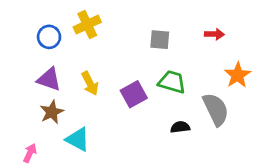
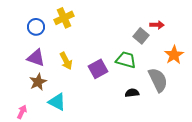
gray square: (160, 40) -> (141, 36), moved, turned 35

